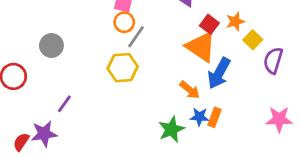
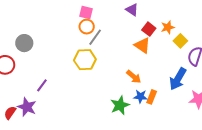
gray circle: (51, 46) -> (24, 43), moved
orange triangle: (201, 47) -> (142, 45), size x0.7
blue arrow: (219, 73) -> (178, 79), moved
purple star: (44, 134) -> (27, 107), turned 30

